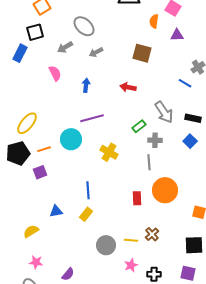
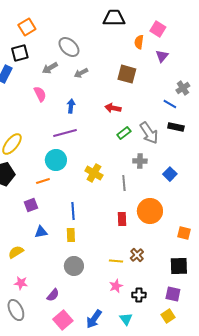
purple triangle: (177, 35) -> (162, 56), turned -48
purple line: (92, 118) -> (65, 133), moved
black rectangle: (193, 118) -> (176, 127), moved
green rectangle: (139, 126) -> (124, 133), moved
blue square: (190, 141) -> (170, 174), moved
orange line: (44, 149) -> (43, 181), moved
gray line: (149, 162) -> (124, 183), moved
purple square: (40, 172) -> (31, 205), moved
yellow rectangle: (86, 214) -> (71, 235), turned -40
gray circle: (106, 245) -> (74, 266), moved

